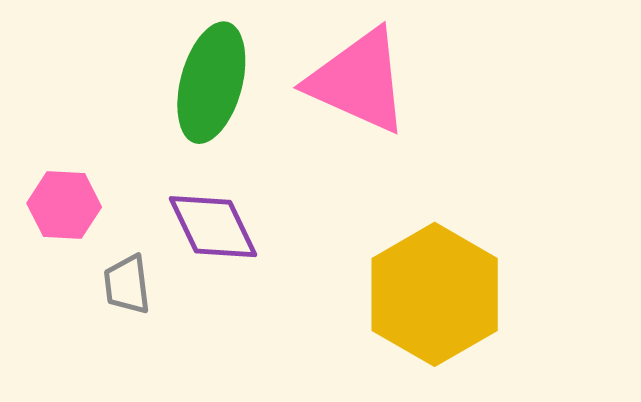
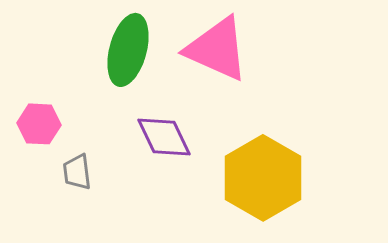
purple diamond: (213, 227) -> (164, 137), moved

